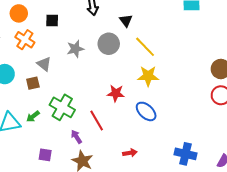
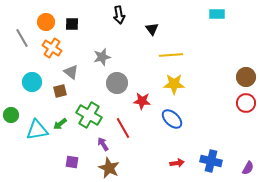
black square: (52, 21) -> (72, 24), moved
gray circle: (109, 44) -> (117, 83), moved
yellow line: (145, 47) -> (171, 55), turned -50
red arrow: (130, 153) -> (177, 163), moved

